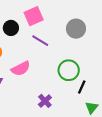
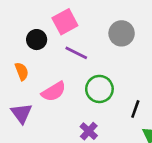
green circle: (69, 70) -> (99, 89), moved

